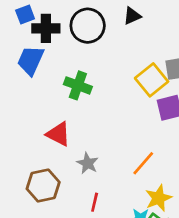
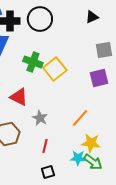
black triangle: (132, 16) -> (92, 17), moved
yellow square: (152, 80) -> (55, 69), moved
yellow star: (159, 198) -> (91, 143), turned 30

